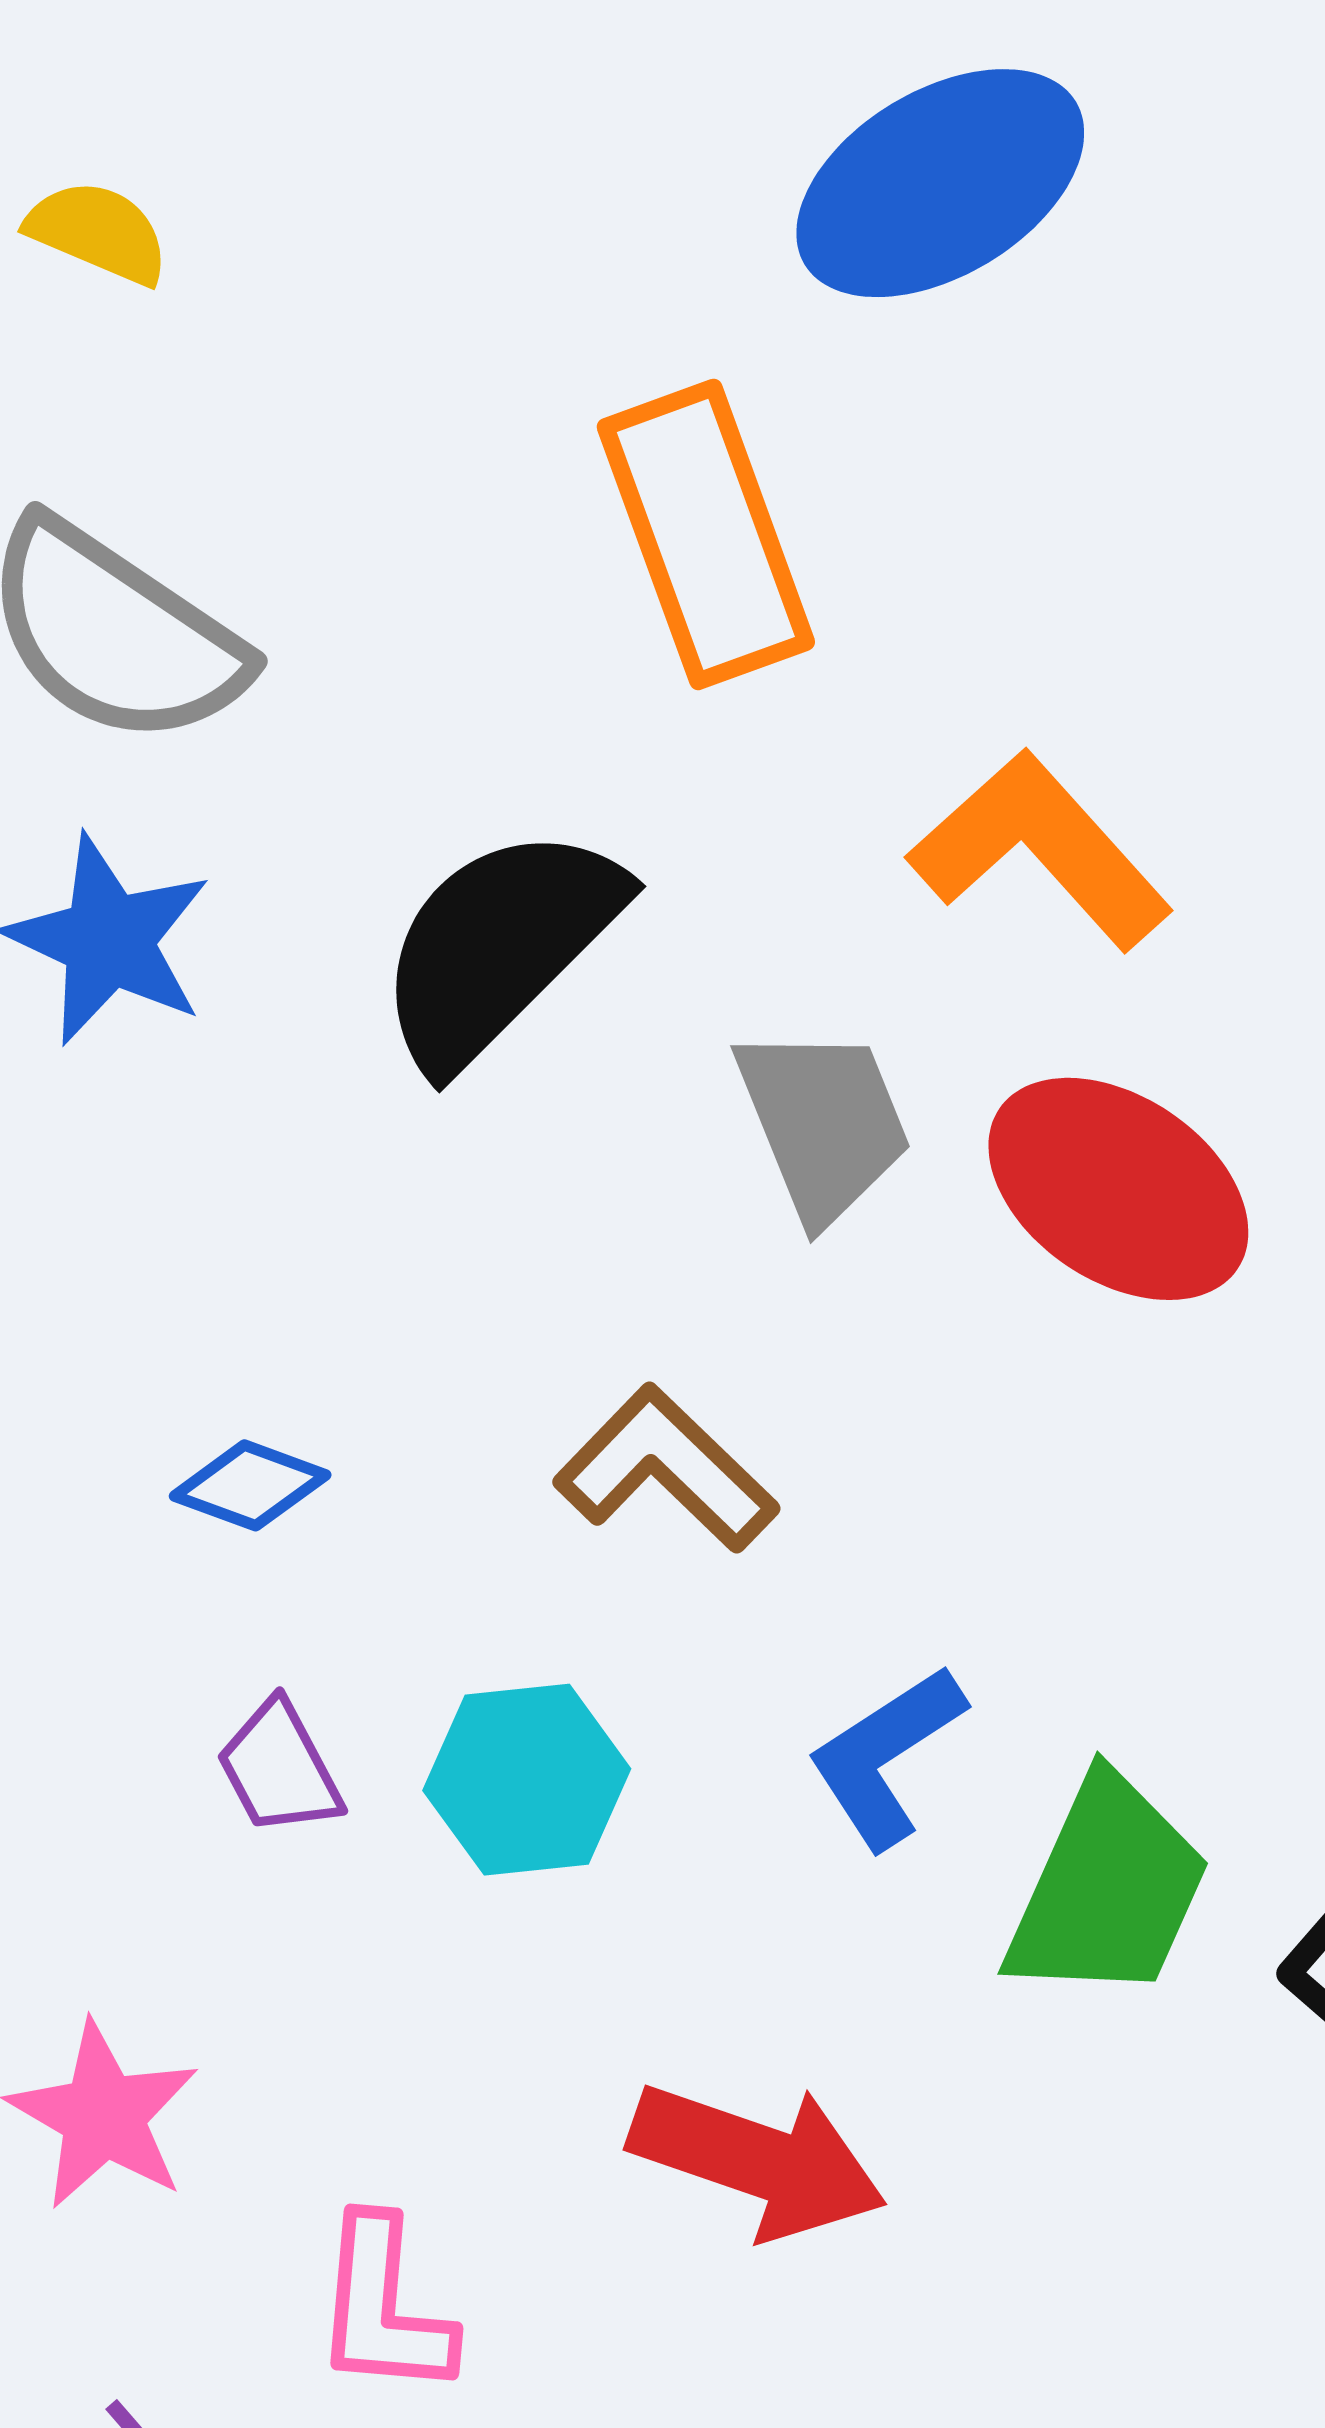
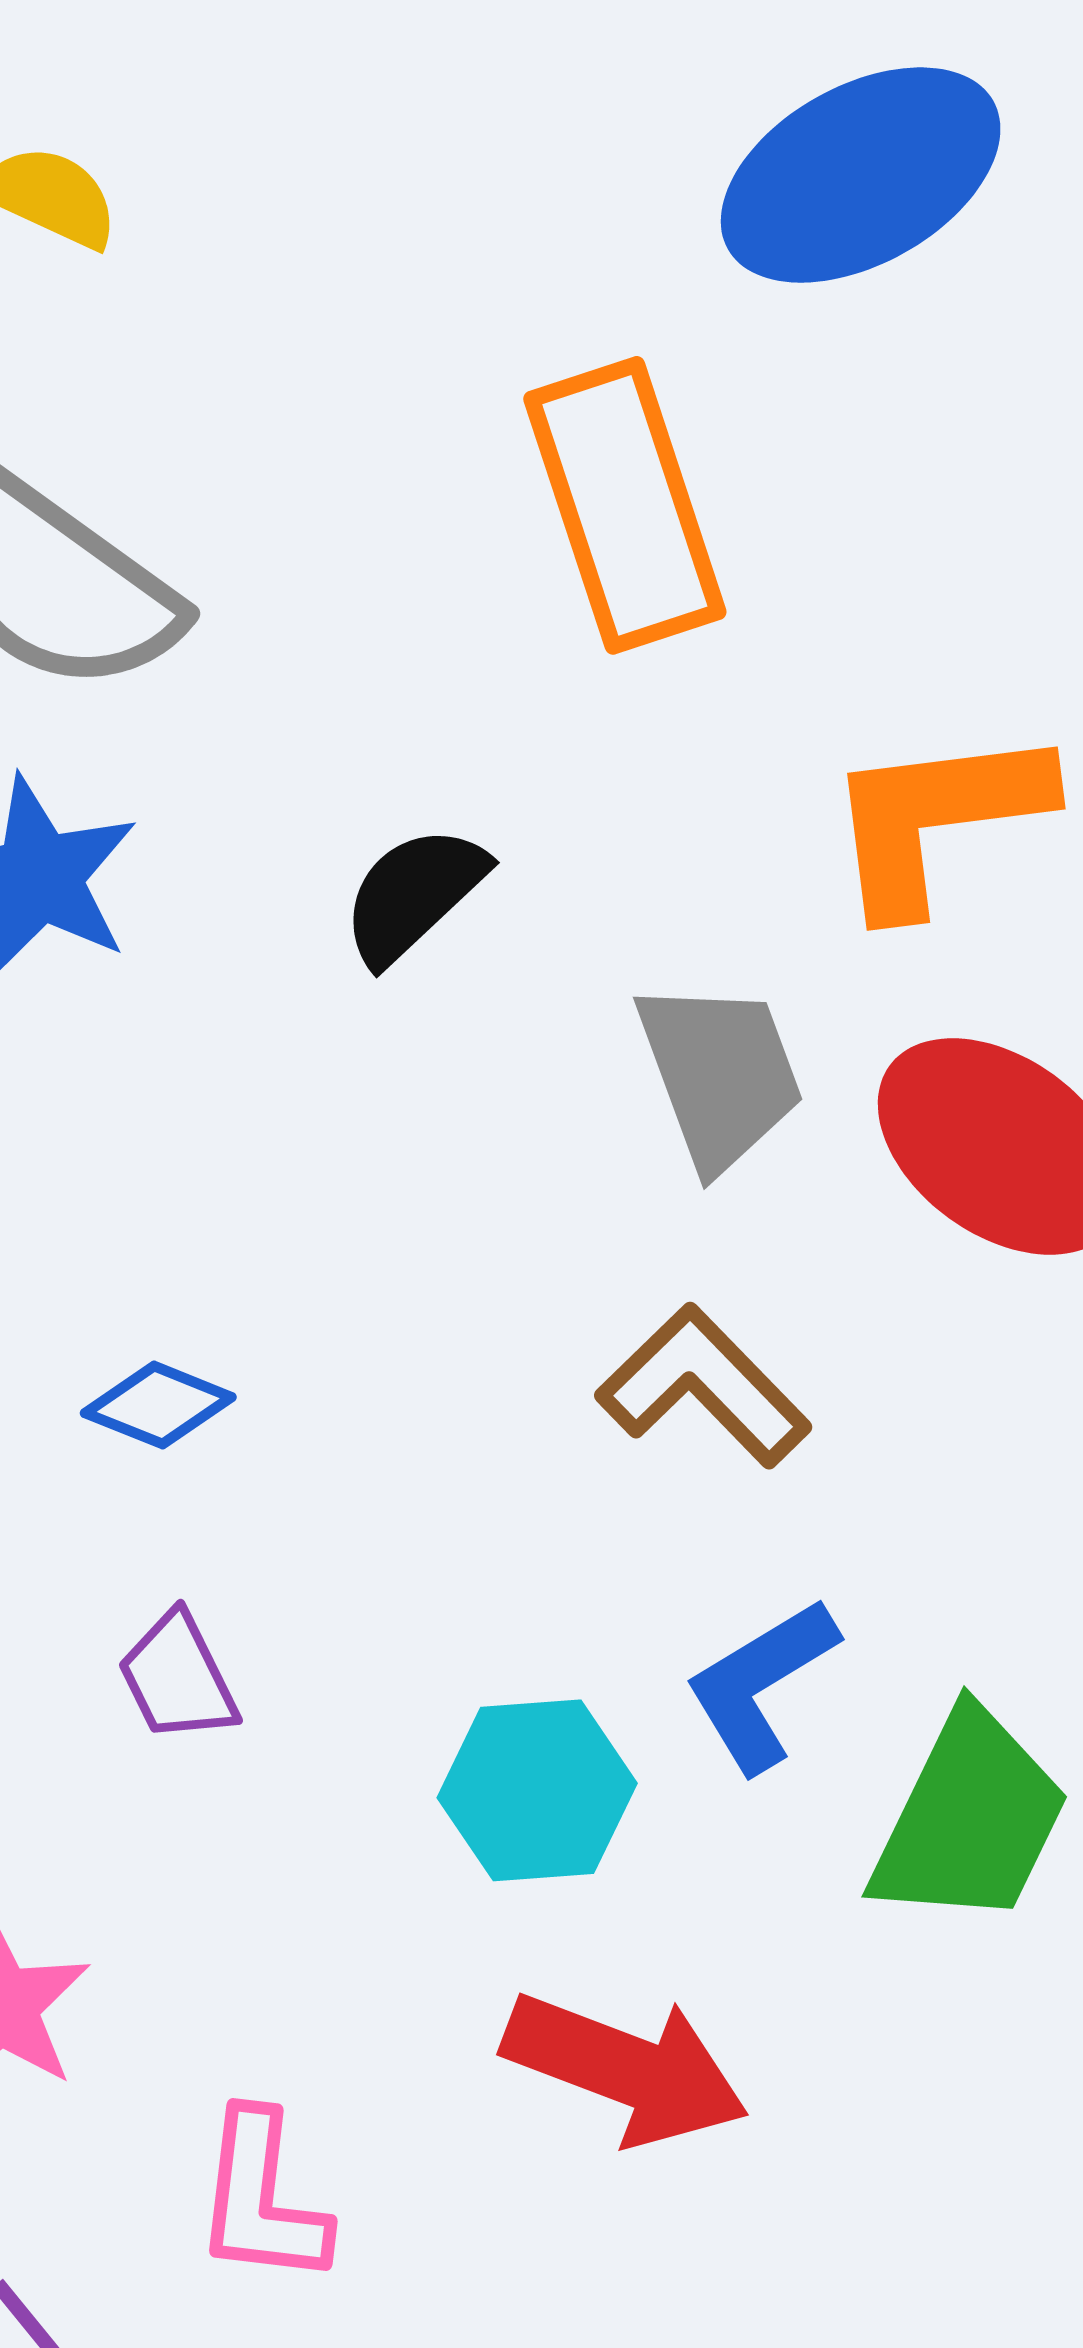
orange L-shape: (1040, 850) -> (937, 819), turned -57
black semicircle: (499, 946) -> (414, 895), size x0.6
brown L-shape: (666, 1469) -> (703, 1386), moved
cyan hexagon: (527, 1780) -> (537, 1790), moved

